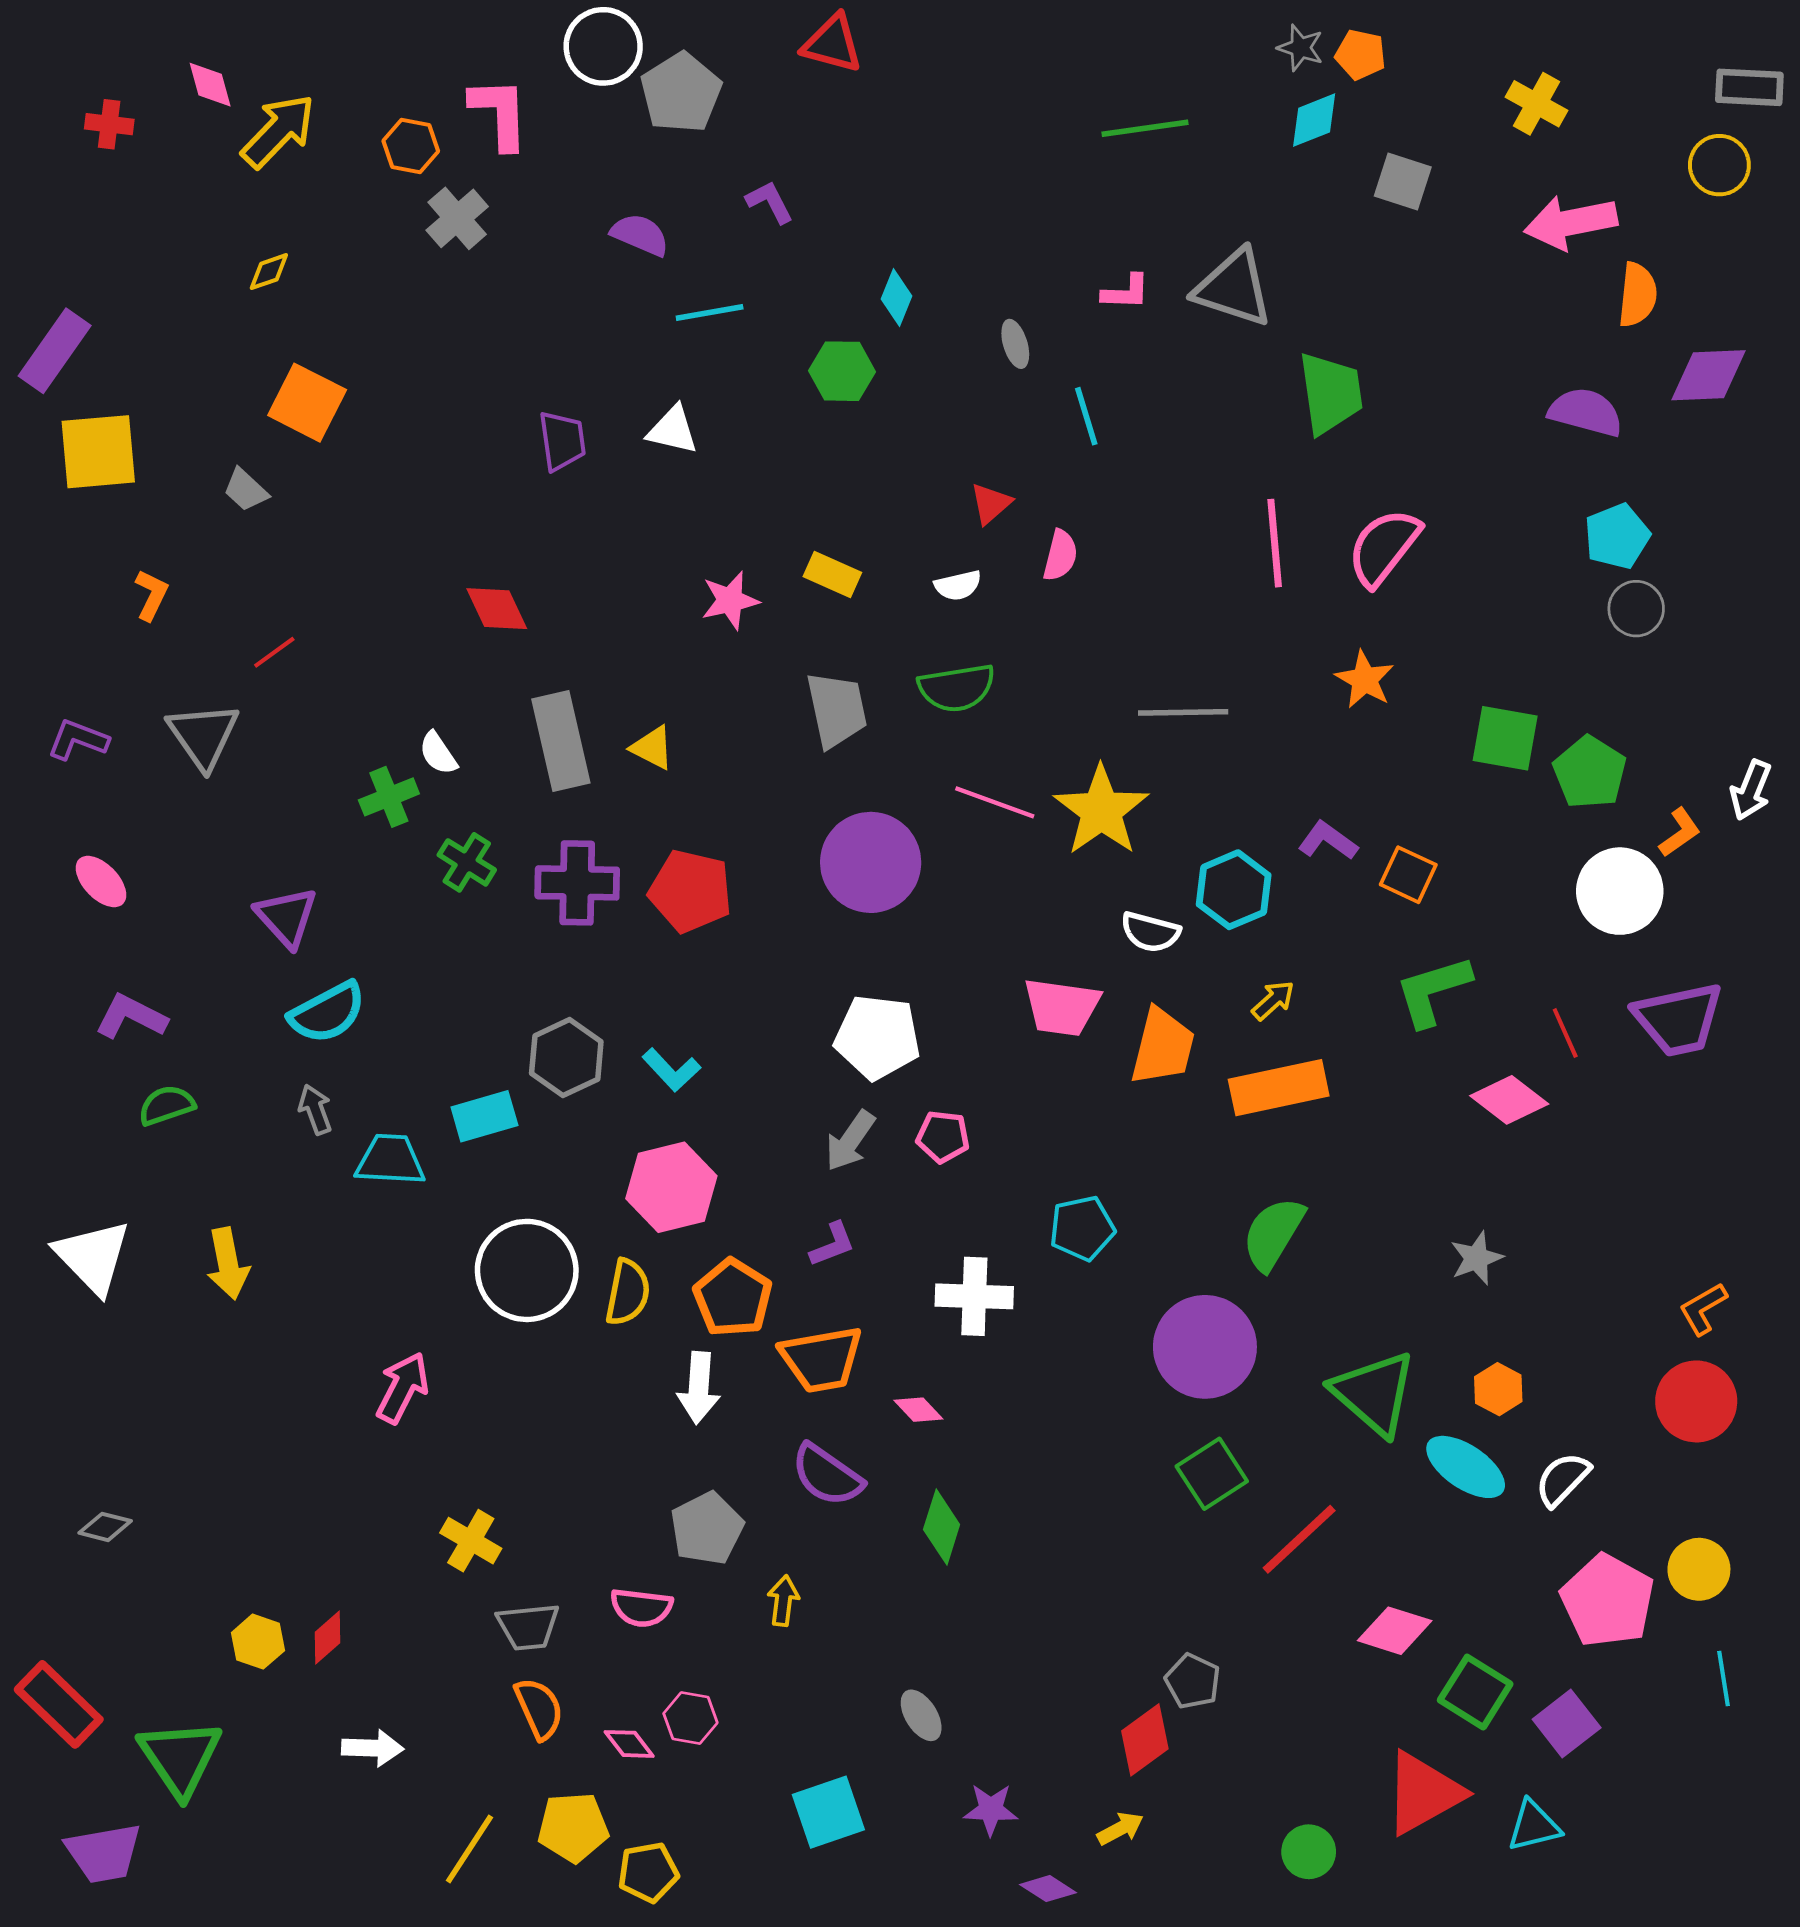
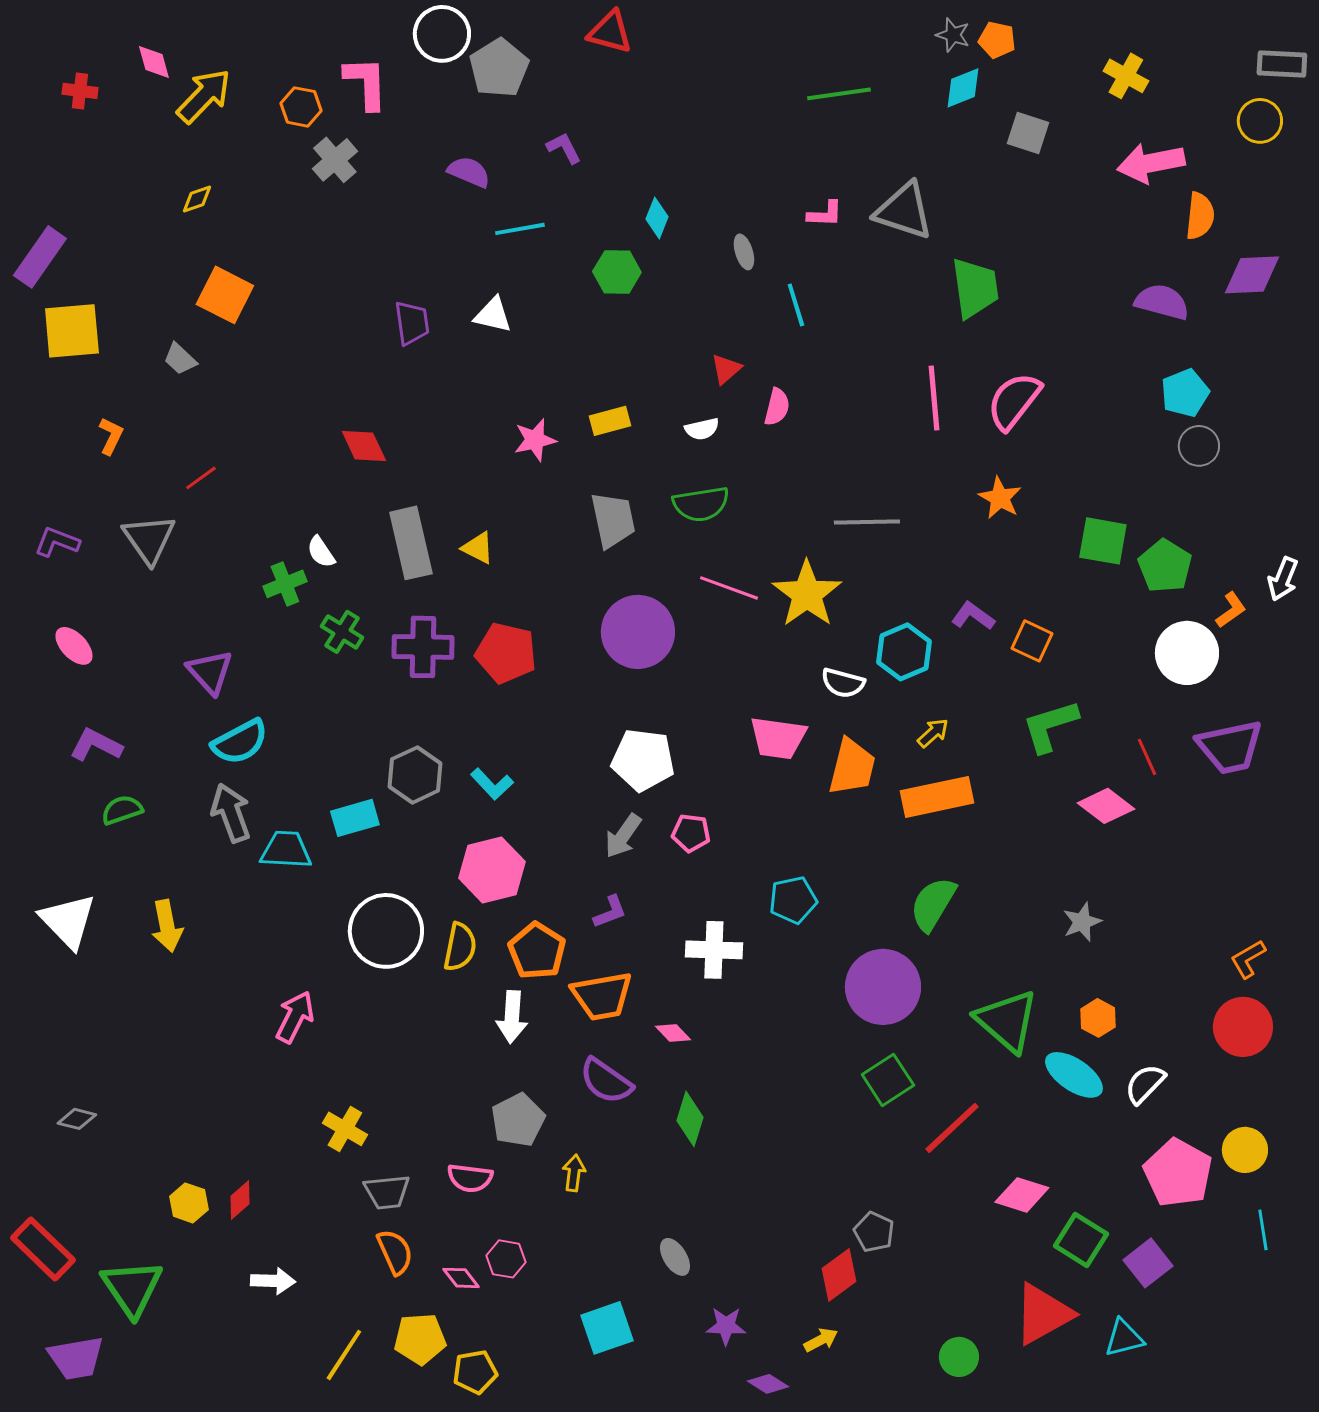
yellow rectangle: (832, 574) -> (610, 421), turned -39
gray arrow: (315, 1109) -> (231, 813), size x1.6

